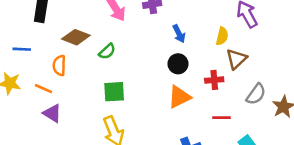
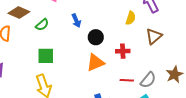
blue arrow: (179, 34) -> (76, 21), moved
brown triangle: (236, 59) -> (154, 36), moved
gray semicircle: (256, 94) -> (148, 80), moved

